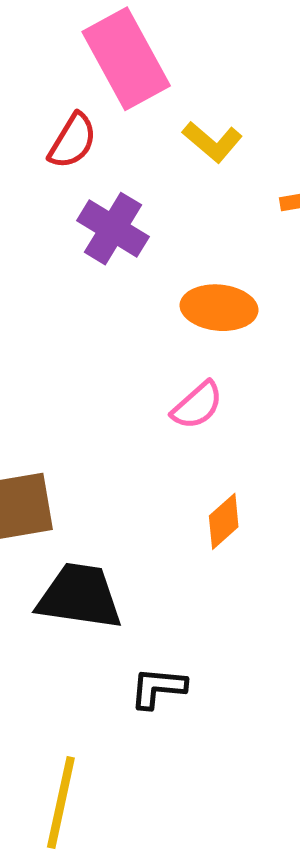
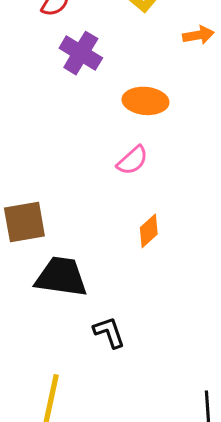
black L-shape: (158, 688) -> (109, 332), turned 66

